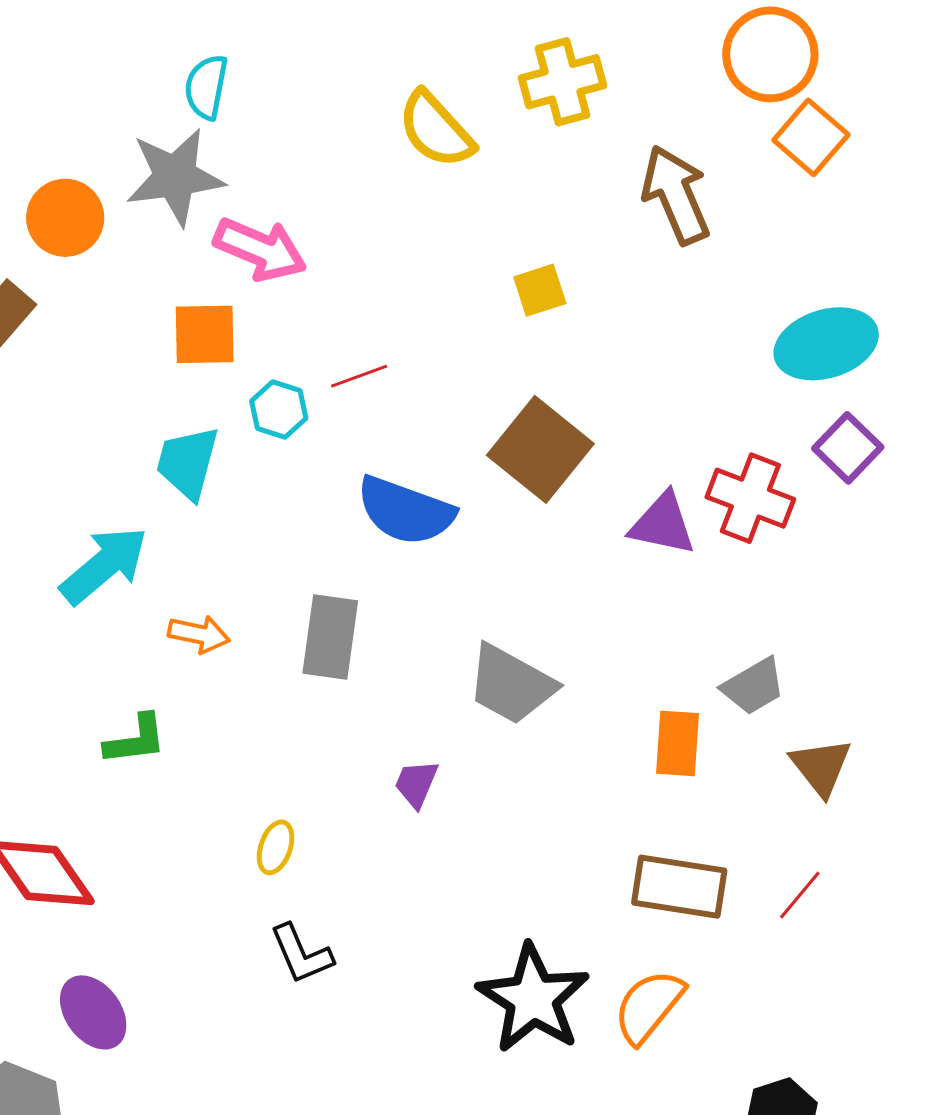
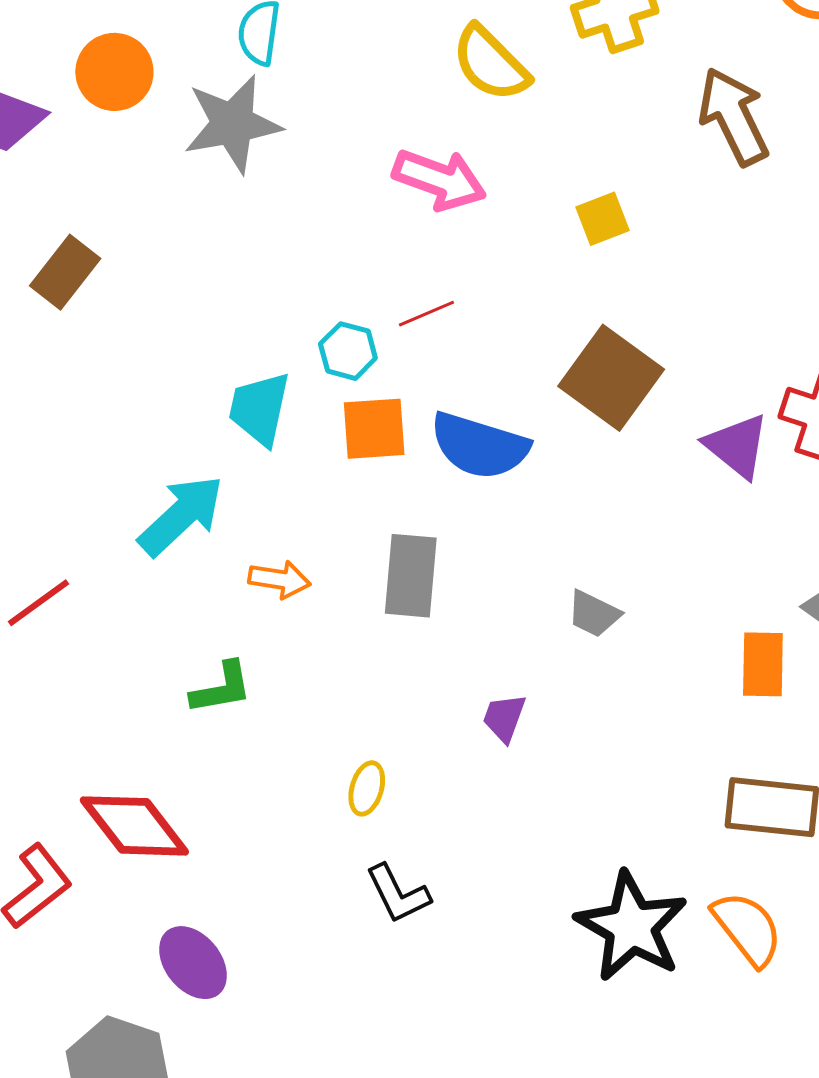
orange circle: (65, 218) -> (114, 72), moved
pink arrow: (260, 249) -> (439, 180), moved
orange square: (205, 334) -> (374, 429), moved
purple triangle: (663, 524) -> (737, 446), turned 30
gray trapezoid: (511, 684) -> (594, 614), size x0.6
orange semicircle: (649, 1006) -> (747, 928), turned 106

